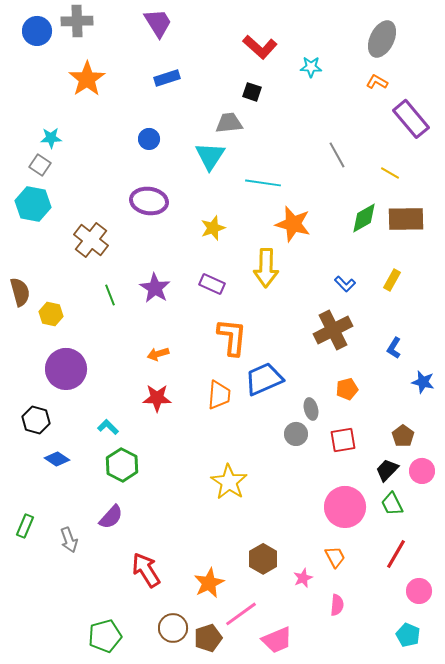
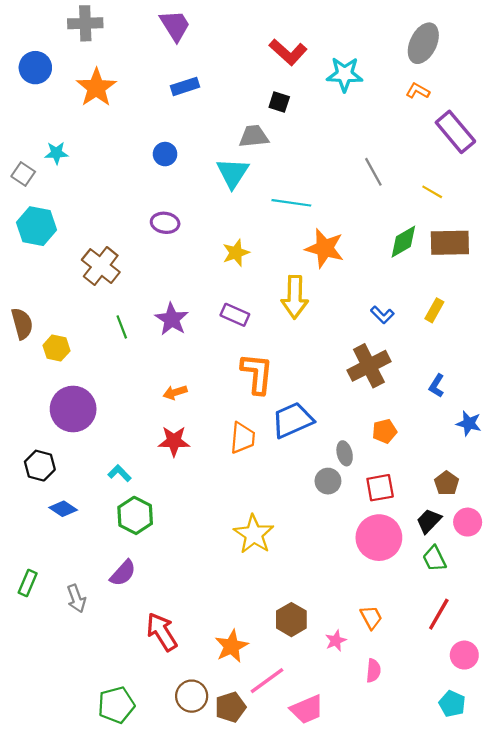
blue circle: (37, 31) -> (35, 68), moved
cyan star: (311, 67) -> (345, 74), size x1.5
gray square: (40, 165) -> (23, 174), moved
purple ellipse: (149, 201) -> (165, 223), size x0.7
pink circle: (345, 507) -> (379, 538), moved

